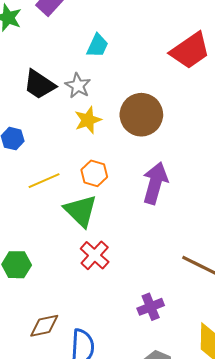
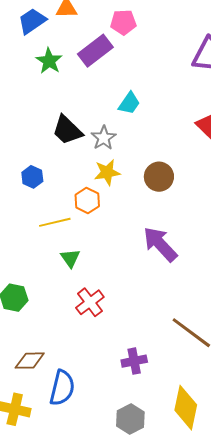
brown circle: (141, 115) -> (159, 177), size x0.7
orange hexagon: (94, 173) -> (87, 201), moved
purple arrow: (155, 183) -> (160, 244), turned -69
green triangle: (81, 211) -> (70, 258), moved, size x0.6

